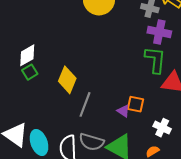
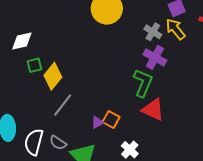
green square: (30, 72) -> (34, 65), moved
purple triangle: (123, 111) -> (97, 122), turned 40
gray semicircle: (91, 142) -> (58, 143), size x0.7

